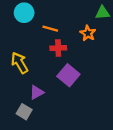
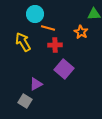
cyan circle: (24, 13) -> (35, 14), moved
yellow arrow: (20, 63) -> (23, 42), moved

